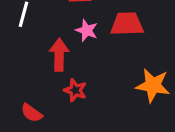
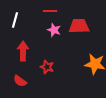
red arrow: (59, 55) -> (23, 51), moved

